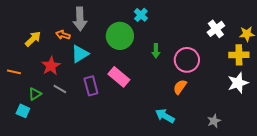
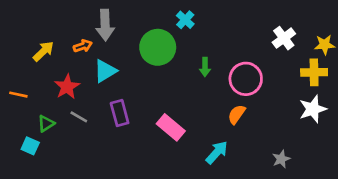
orange arrow: (63, 35) -> (83, 46), turned 144
pink rectangle: (119, 77) -> (171, 127), moved
cyan arrow: (165, 116) -> (217, 152), turned 102

